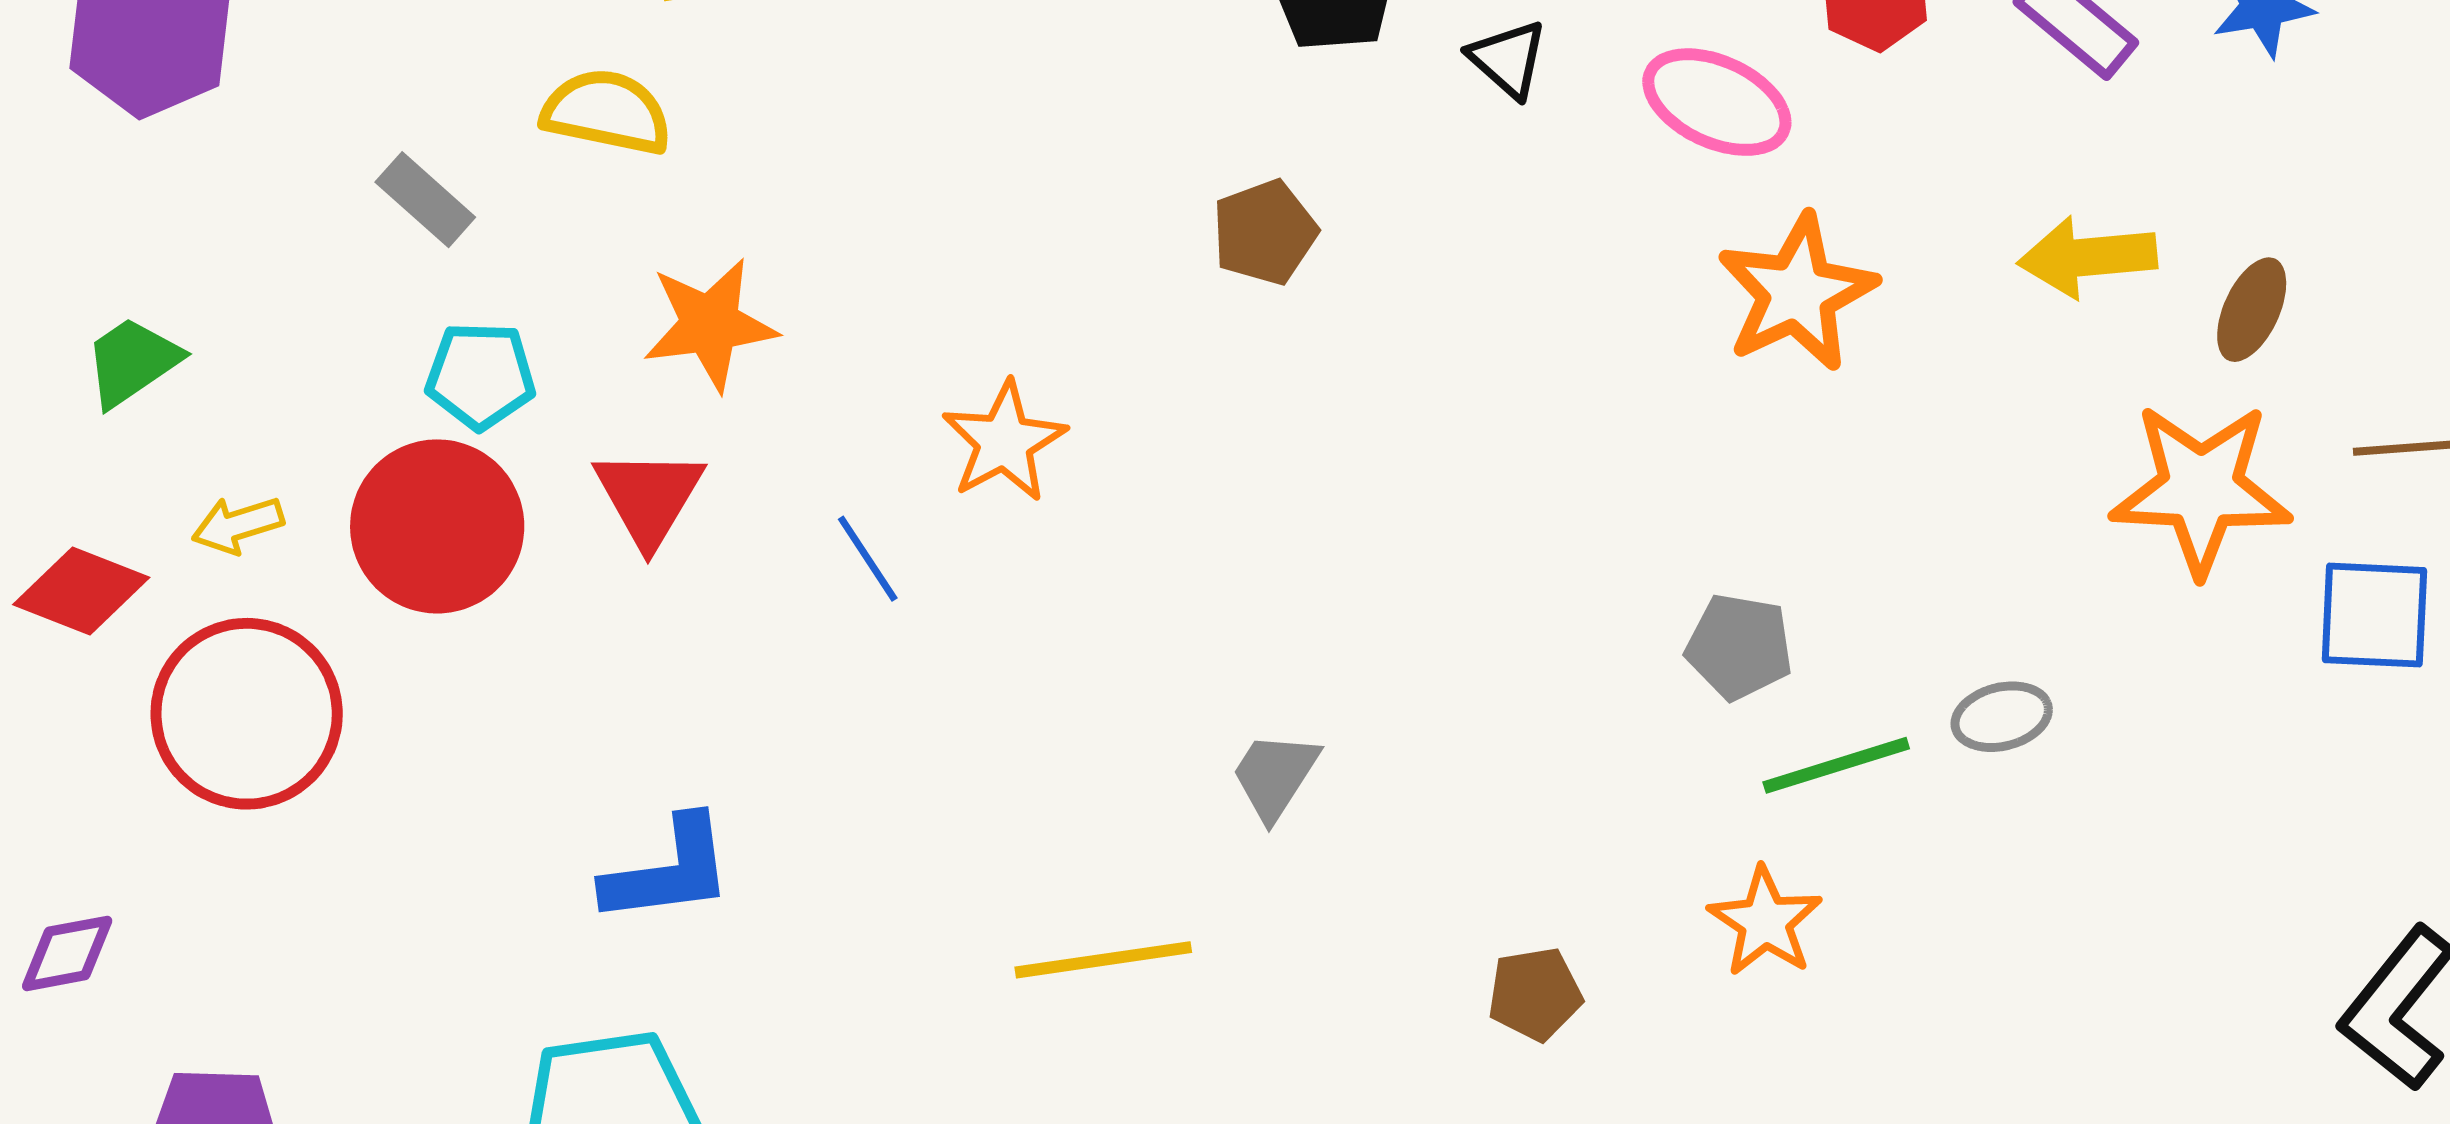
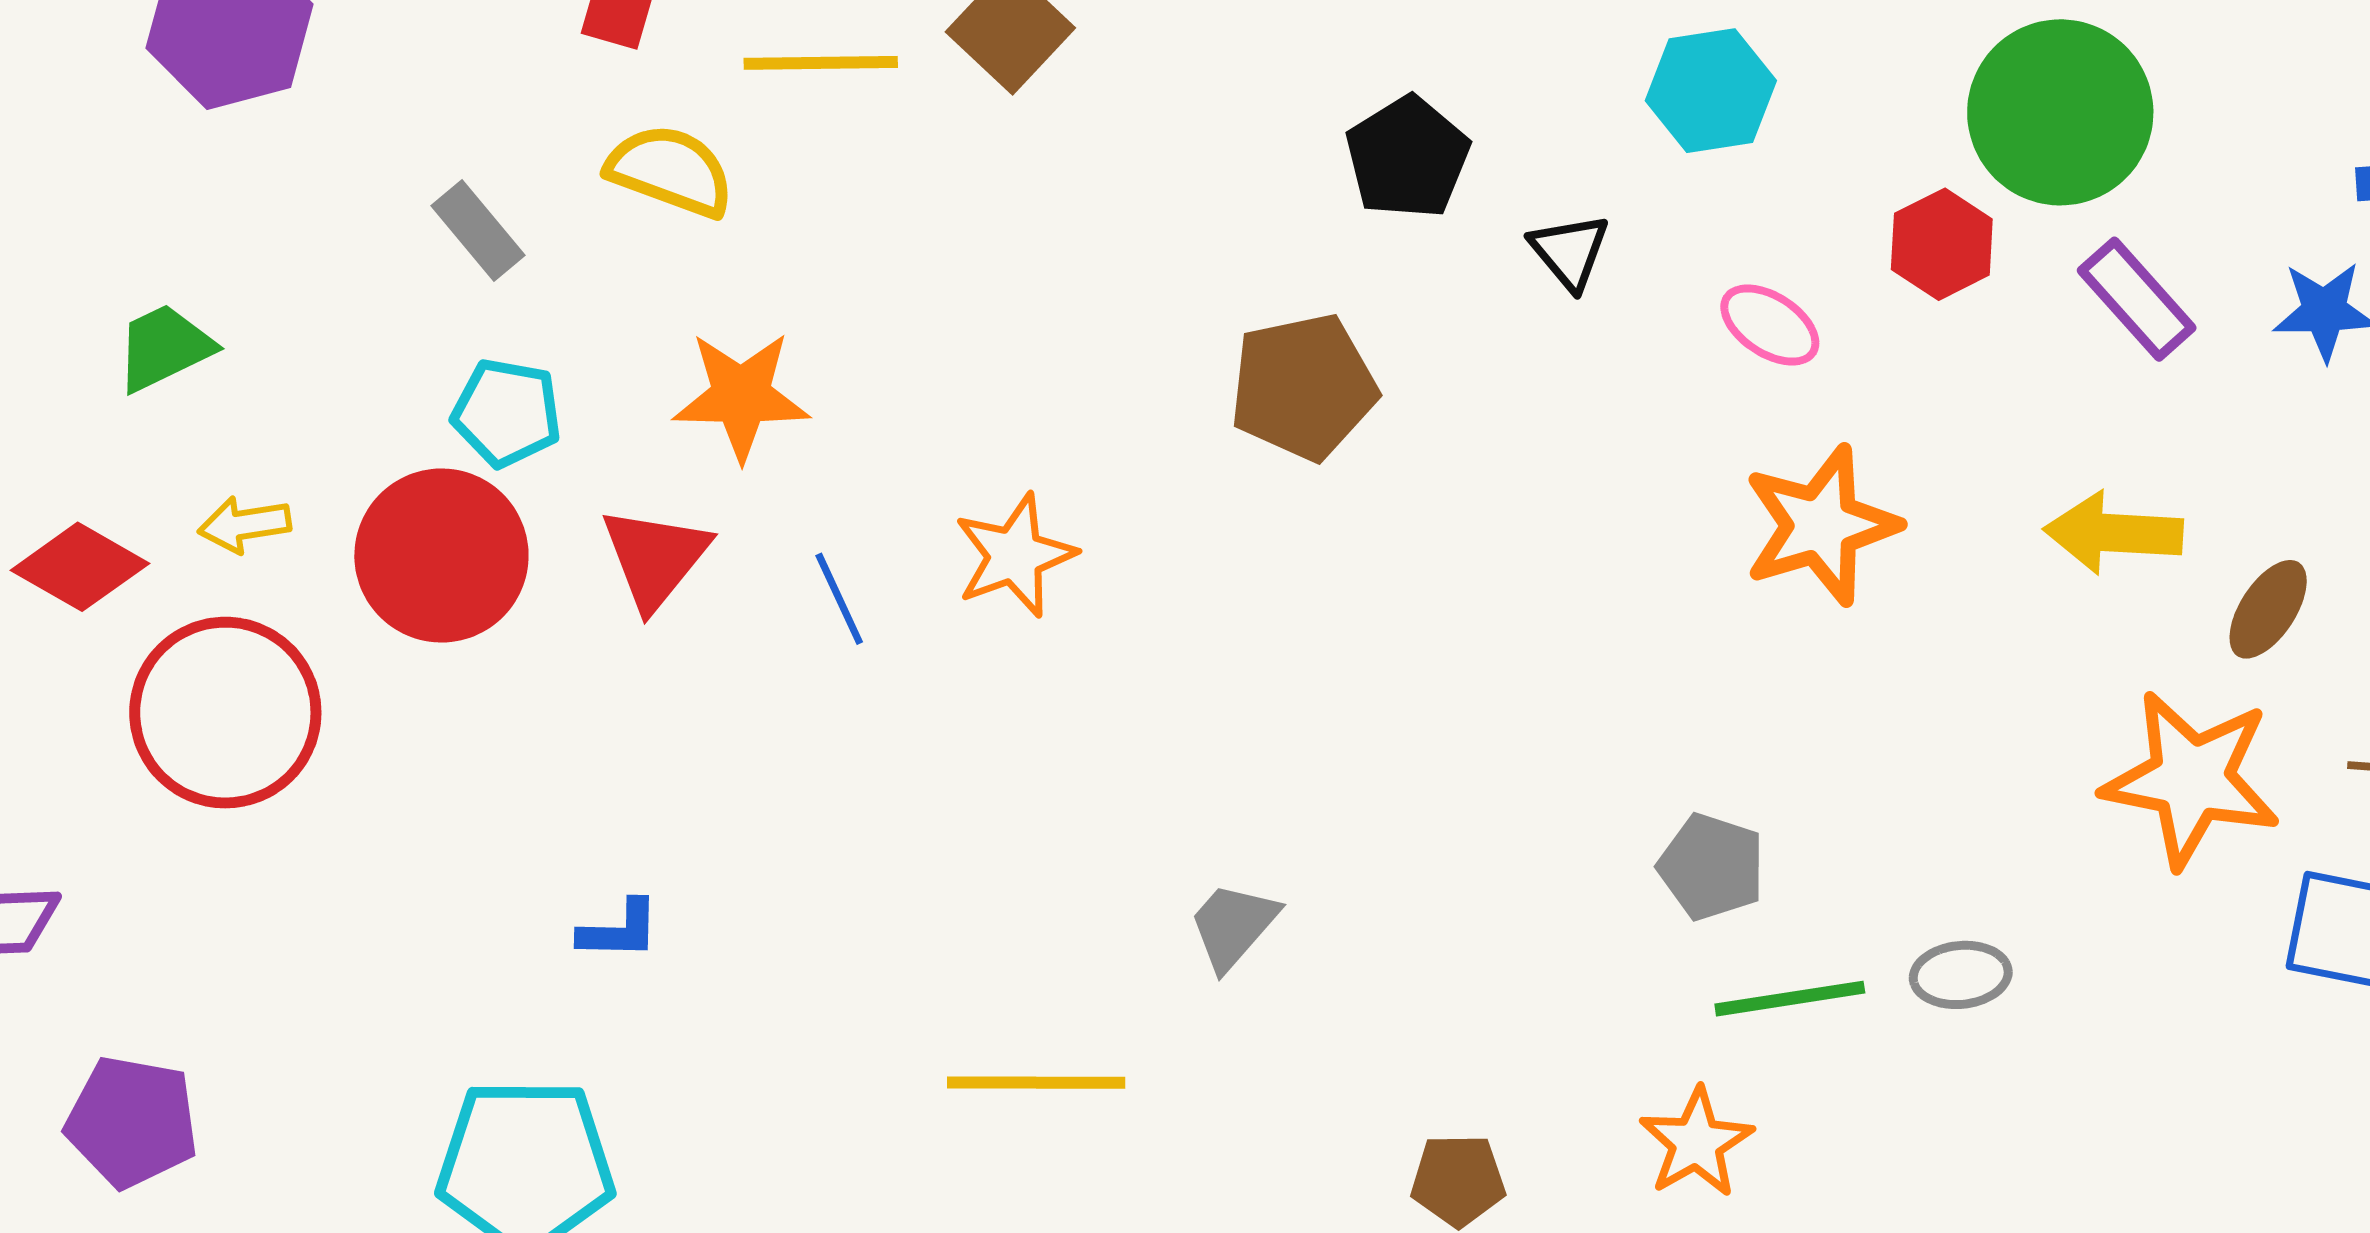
pink ellipse: (1717, 102) -> (1770, 325), size x0.7
brown pentagon: (1265, 232) -> (1303, 387), size x1.4
blue line: (868, 559) -> (839, 599), moved
blue L-shape: (668, 871) -> (619, 930), size x0.6

